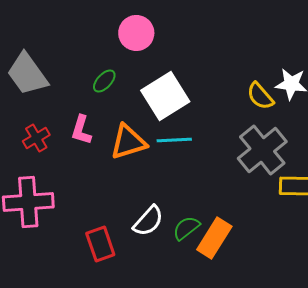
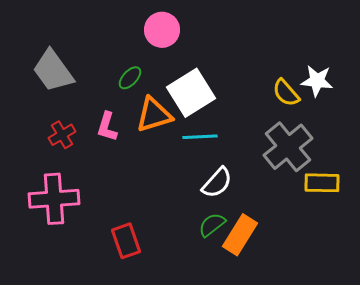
orange triangle: (128, 142) -> (154, 115), moved
white semicircle: (148, 221) -> (217, 183), moved

